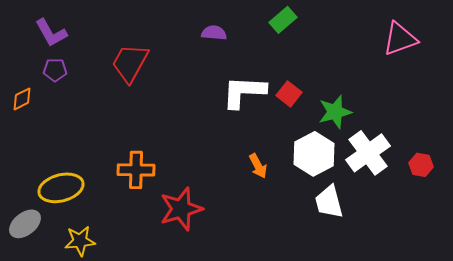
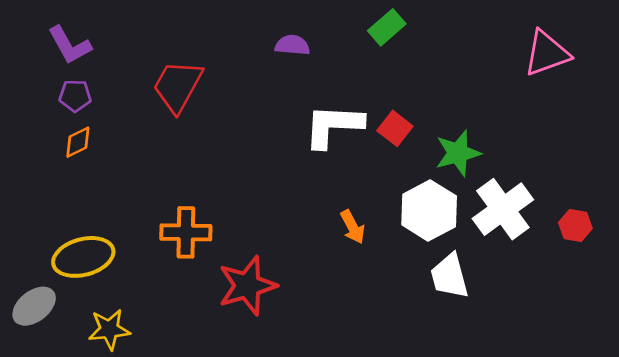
orange diamond: (22, 99) -> (78, 142), moved

